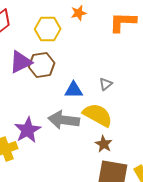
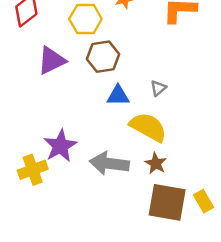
brown hexagon: (42, 65) -> (103, 57), moved
gray arrow: (64, 120) -> (109, 163), moved

